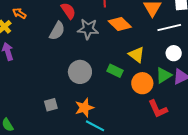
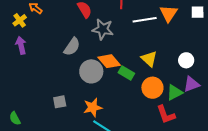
orange diamond: (120, 24) -> (109, 61), moved
white line: (169, 27) -> (145, 20), moved
gray semicircle: (57, 31) -> (72, 47), moved
green triangle: (164, 75) -> (175, 92), moved

